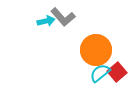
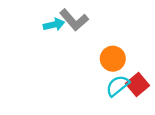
orange circle: (96, 50) -> (113, 59), size x0.7

